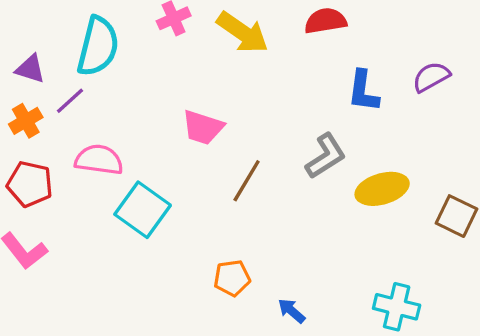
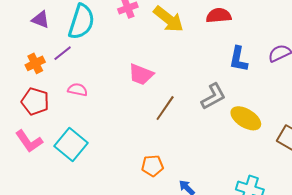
purple triangle: (30, 69) -> (40, 20), moved
pink semicircle: (99, 160) -> (78, 90), size x0.7
yellow ellipse: (382, 189) -> (246, 118), turned 44
cyan square: (143, 210) -> (71, 144), moved

